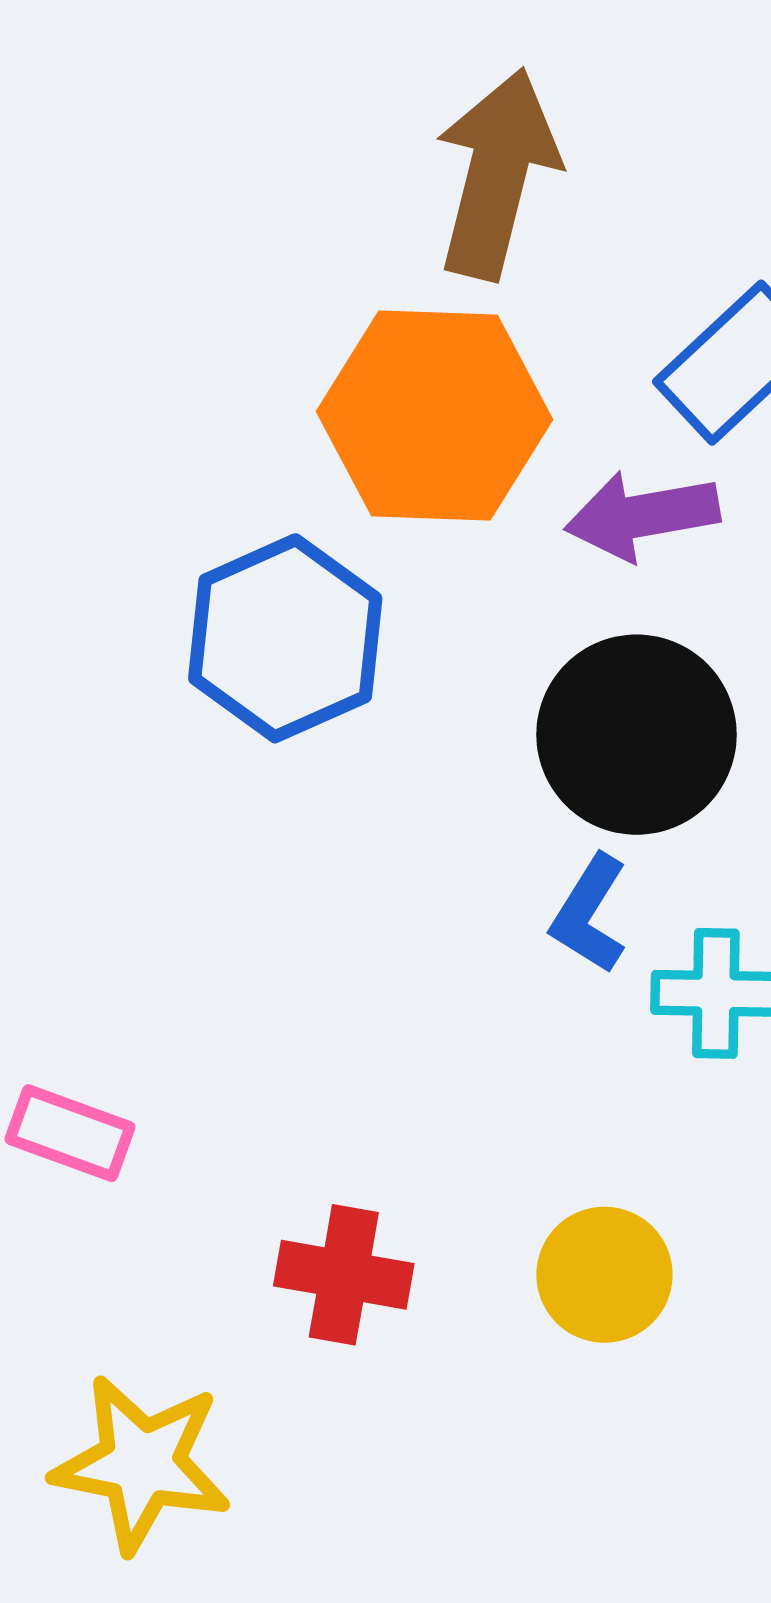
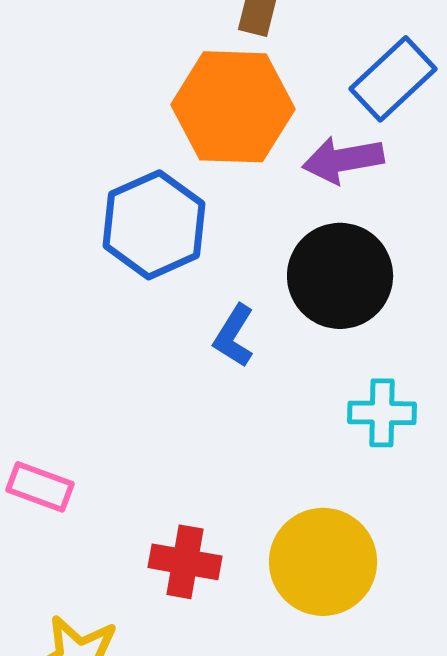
blue L-shape: (589, 914) -> (234, 336), moved
yellow circle: (604, 1275) -> (323, 562), size x1.5

